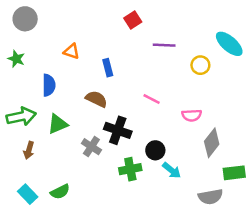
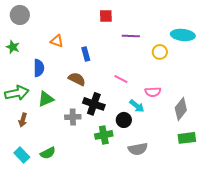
red square: (133, 20) -> (106, 16), turned 32
cyan ellipse: (229, 44) -> (183, 35), turned -35
gray diamond: (212, 143) -> (181, 109), moved
gray cross: (91, 147) -> (73, 117), turned -35
cyan arrow: (172, 170) -> (137, 106), moved
gray semicircle: (210, 197) -> (138, 149), moved

